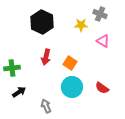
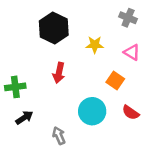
yellow star: (81, 25) -> (95, 45), moved
orange square: (70, 63) -> (115, 80), moved

